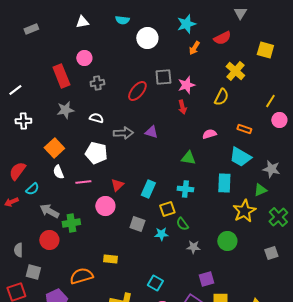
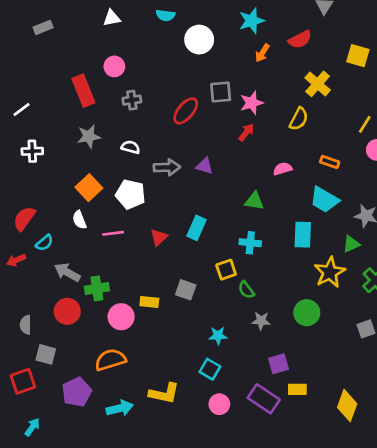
red arrow: (182, 107) -> (246, 132), turned -128
orange square: (54, 148) -> (89, 188), moved
cyan rectangle: (148, 189) -> (196, 228), moved
pink circle: (105, 206) -> (121, 317), moved
cyan star: (161, 234) -> (218, 336), moved
yellow rectangle: (110, 259) -> (149, 302), moved

